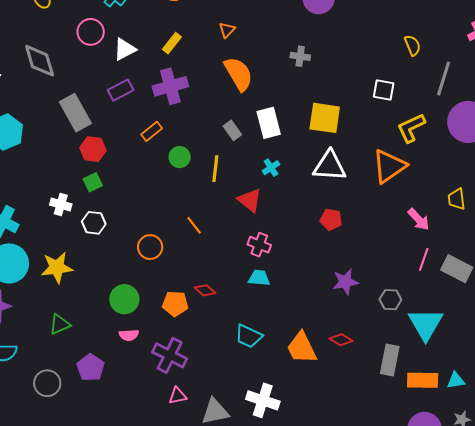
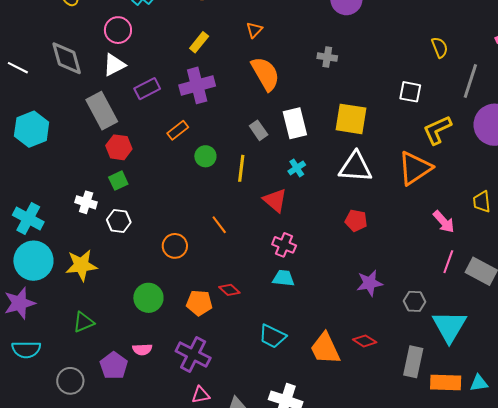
white triangle: (125, 49) -> (114, 65), moved
pink semicircle: (129, 335) -> (142, 349), moved

